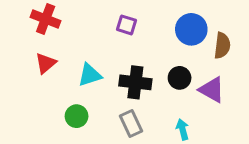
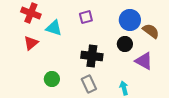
purple square: (127, 25) -> (86, 17), turned -32
brown semicircle: (222, 46) -> (151, 31), turned -60
cyan triangle: (90, 75) -> (54, 28), moved, turned 36
black circle: (180, 78) -> (125, 44), moved

